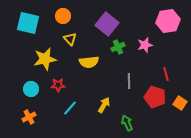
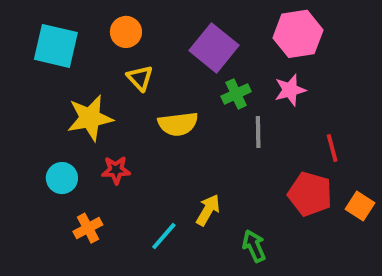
pink hexagon: (168, 21) -> (298, 34), moved
gray line: (129, 81) -> (258, 132), moved
cyan line: (70, 108) -> (164, 236), moved
orange cross: (29, 117) -> (88, 228), moved

